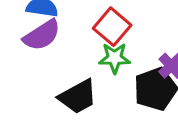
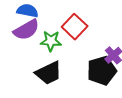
green star: (115, 58) -> (51, 41), moved

